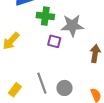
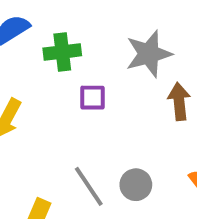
gray star: (72, 25) -> (149, 54), moved

